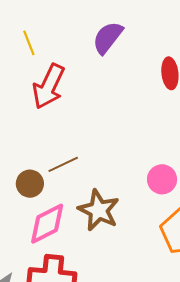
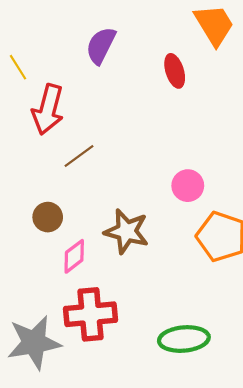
brown line: (63, 164) -> (79, 156), moved
pink diamond: (47, 224) -> (74, 256), size x0.7

